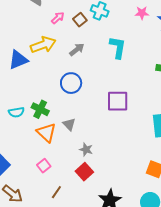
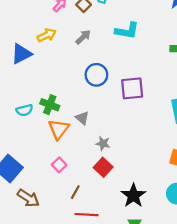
yellow arrow: (43, 45) -> (47, 35), size x0.7
cyan L-shape: (118, 47) -> (127, 31), turned 95
blue circle: (71, 83) -> (96, 75), moved
orange triangle: (46, 133) -> (59, 129), turned 30

